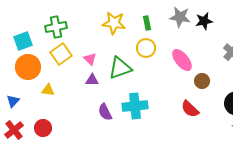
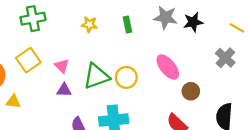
yellow star: (114, 23) -> (89, 24), size x0.6
green cross: (56, 27) -> (33, 19), moved
yellow circle: (146, 48) -> (126, 77), moved

